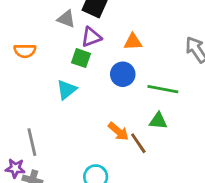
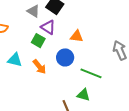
purple triangle: (91, 37) -> (48, 27), turned 42
cyan triangle: (67, 90) -> (15, 60), moved, turned 42
orange arrow: (118, 131) -> (39, 67), moved

